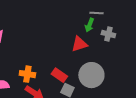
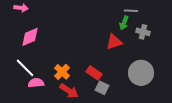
orange cross: (27, 74) -> (62, 72), turned 35
gray circle: (91, 75) -> (141, 73), moved

